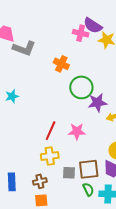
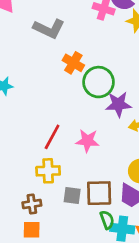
gray L-shape: (24, 48) -> (49, 29), moved
orange cross: (61, 64) -> (73, 63), moved
green semicircle: (88, 189) -> (107, 220), moved

